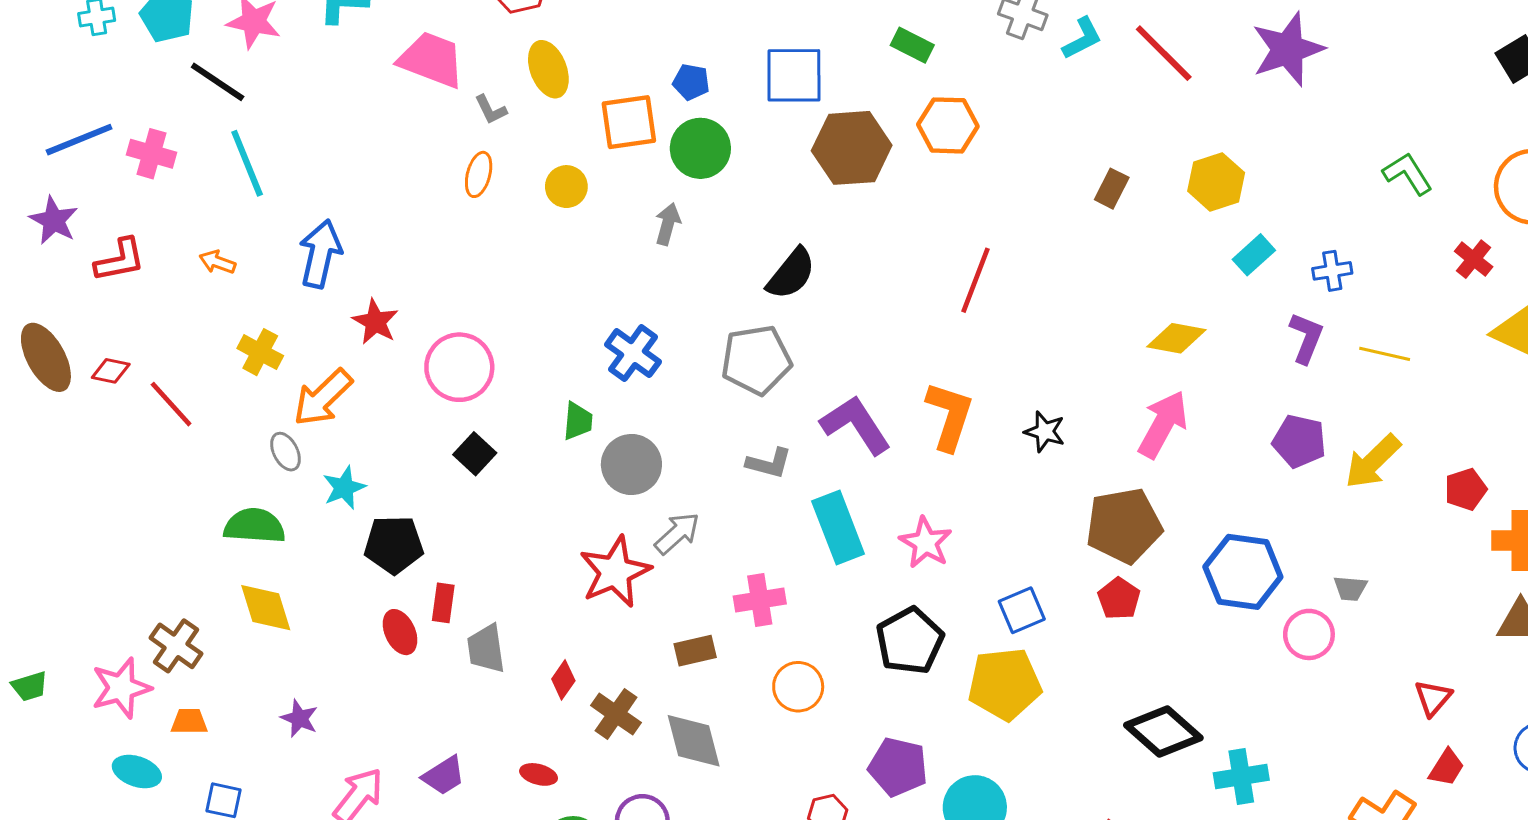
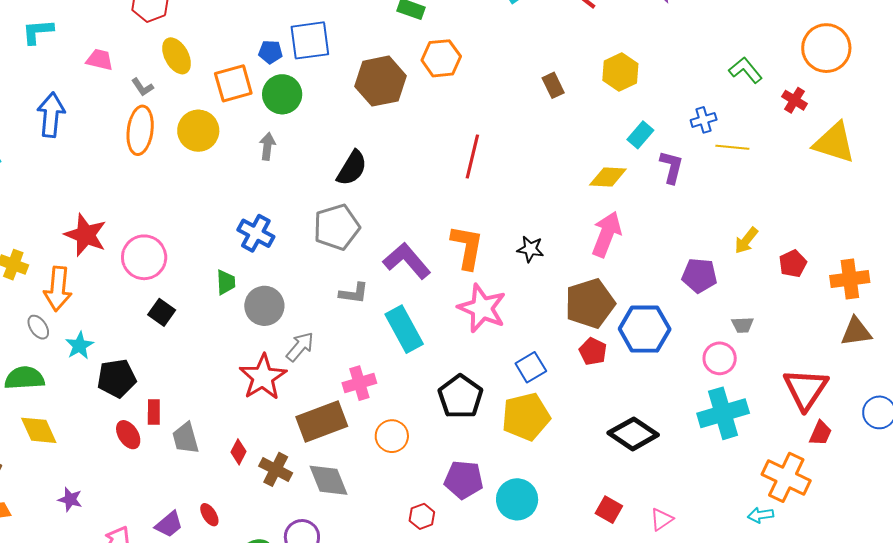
pink trapezoid: (431, 60) -> (100, 60), size x0.6
blue square: (794, 75) -> (310, 40), moved
orange ellipse: (479, 174) -> (140, 130), size x1.6
green L-shape: (1408, 174) -> (746, 70), moved
yellow circle: (566, 187) -> (198, 131), size x1.5
brown rectangle: (1112, 189) -> (553, 85), turned -45
blue arrow: (320, 254) -> (51, 115), moved
cyan rectangle: (1254, 255) -> (640, 135), moved
red star: (375, 322) -> (86, 235), size x1.4
purple L-shape: (1306, 338) -> (671, 167), moved
yellow line: (1385, 354) -> (732, 147), moved
orange arrow: (323, 398) -> (58, 289), turned -33
purple pentagon: (1299, 441) -> (699, 275), moved
yellow arrow: (1373, 462) -> (746, 240), size x0.7
red pentagon: (1466, 489) -> (793, 264), moved
pink star: (926, 543) -> (482, 308), moved, size x1.4
blue hexagon: (1243, 572) -> (645, 329), moved
brown rectangle: (695, 651) -> (322, 421), size x1.8
red triangle: (1433, 698) -> (806, 389), size x1.8
red ellipse: (539, 774) -> (209, 515), moved, turned 50
cyan cross: (1241, 777) -> (723, 413), moved, size x1.4

